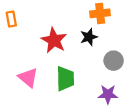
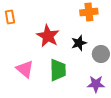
black star: (89, 37) -> (79, 43), moved

